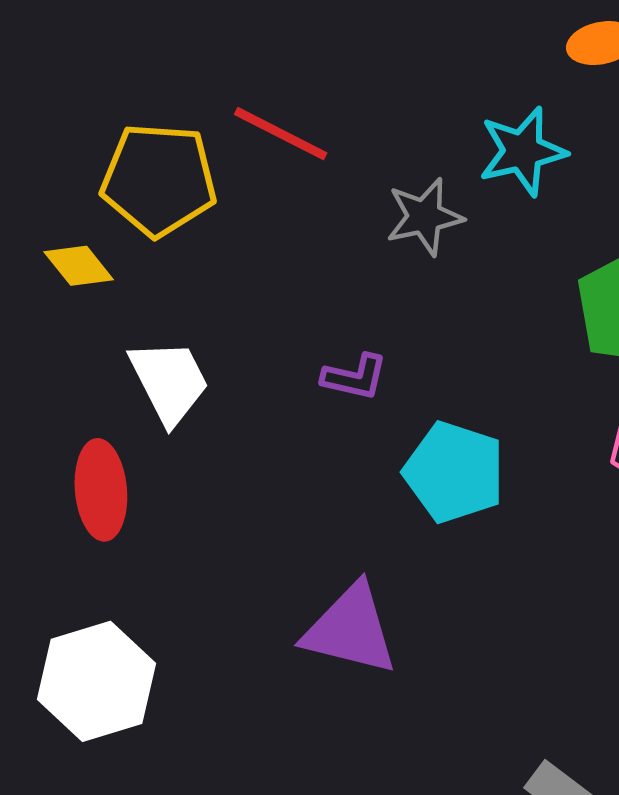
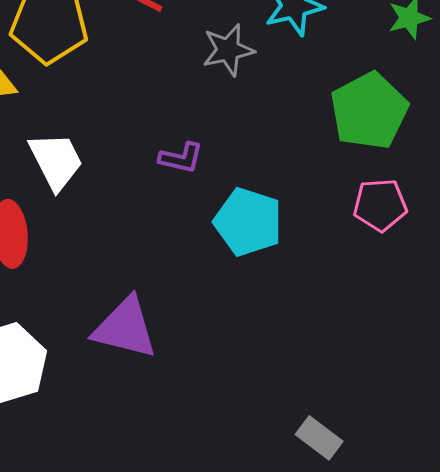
purple triangle: (350, 629) -> (125, 328), moved

